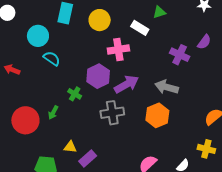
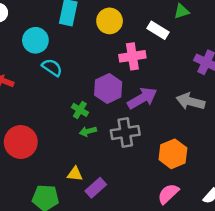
green arrow: (53, 112) -> (88, 131), moved, turned 48
orange hexagon: (157, 115) -> (173, 154), moved

